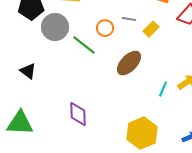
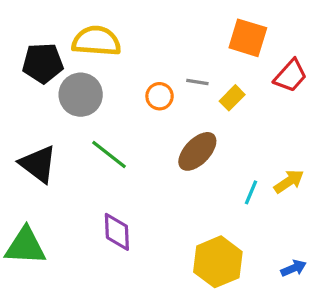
green line: (84, 45) -> (109, 155), moved
black triangle: (28, 71) -> (38, 164), size x1.5

